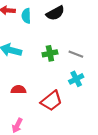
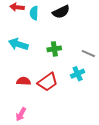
gray line: (76, 54) -> (88, 54), moved
red trapezoid: (52, 101) -> (48, 82), moved

